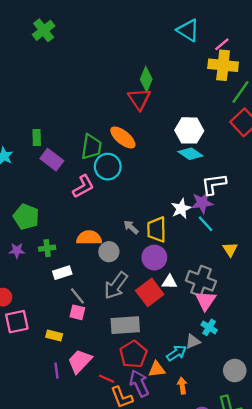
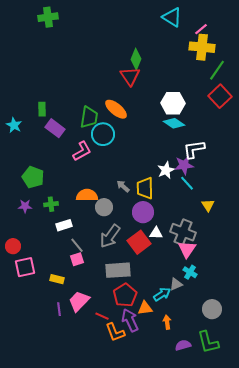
green cross: (44, 30) -> (48, 17), turned 30
pink square: (77, 312) -> (77, 259), turned -32

